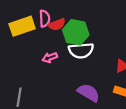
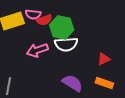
pink semicircle: (45, 19) -> (33, 14), turned 98
pink arrow: (50, 57) -> (37, 50), size x1.5

